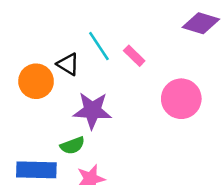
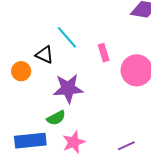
pink rectangle: (134, 56) -> (104, 53), moved, turned 36
orange circle: (36, 81) -> (21, 71), size x0.7

